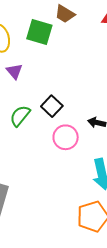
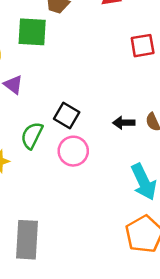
pink circle: (66, 137) -> (73, 151), moved

